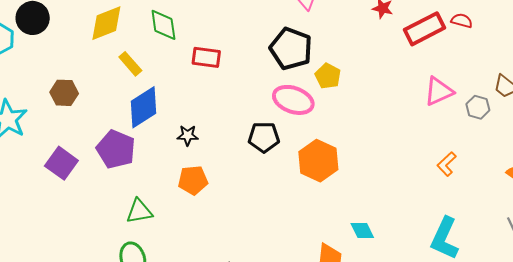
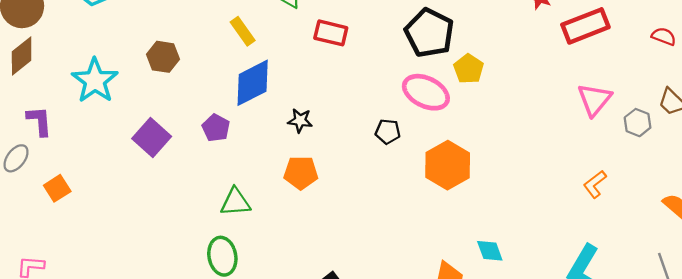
red semicircle: (462, 21) -> (664, 36), moved
pink triangle: (439, 91) -> (594, 100), turned -32
black pentagon: (264, 137) -> (388, 132), size x0.7
purple pentagon: (116, 149) -> (216, 128), size x0.6

